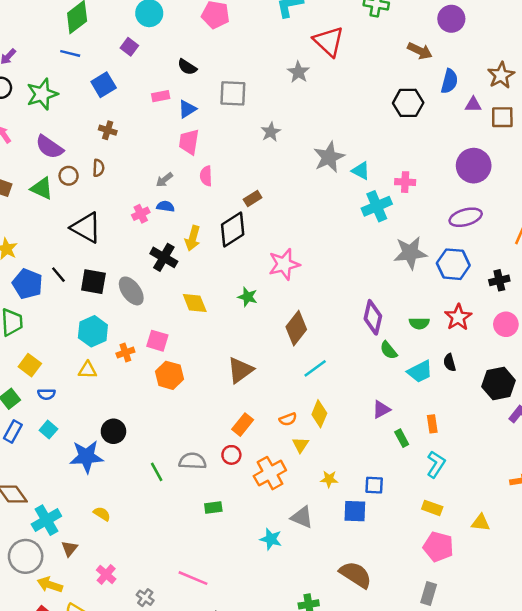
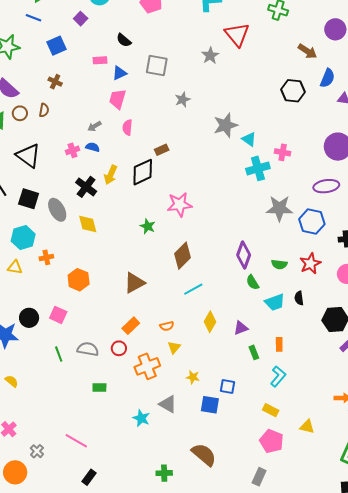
yellow diamond: (195, 303) -> (88, 224), moved
pink square: (157, 341) -> (58, 315), moved
yellow diamond: (319, 414) -> (210, 322), moved

